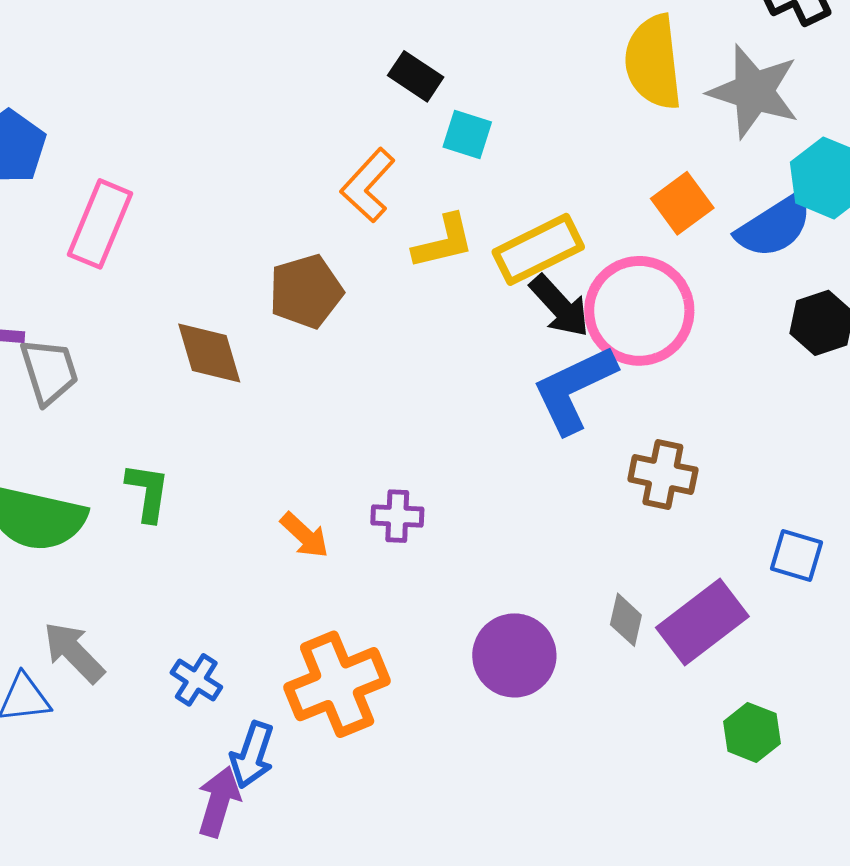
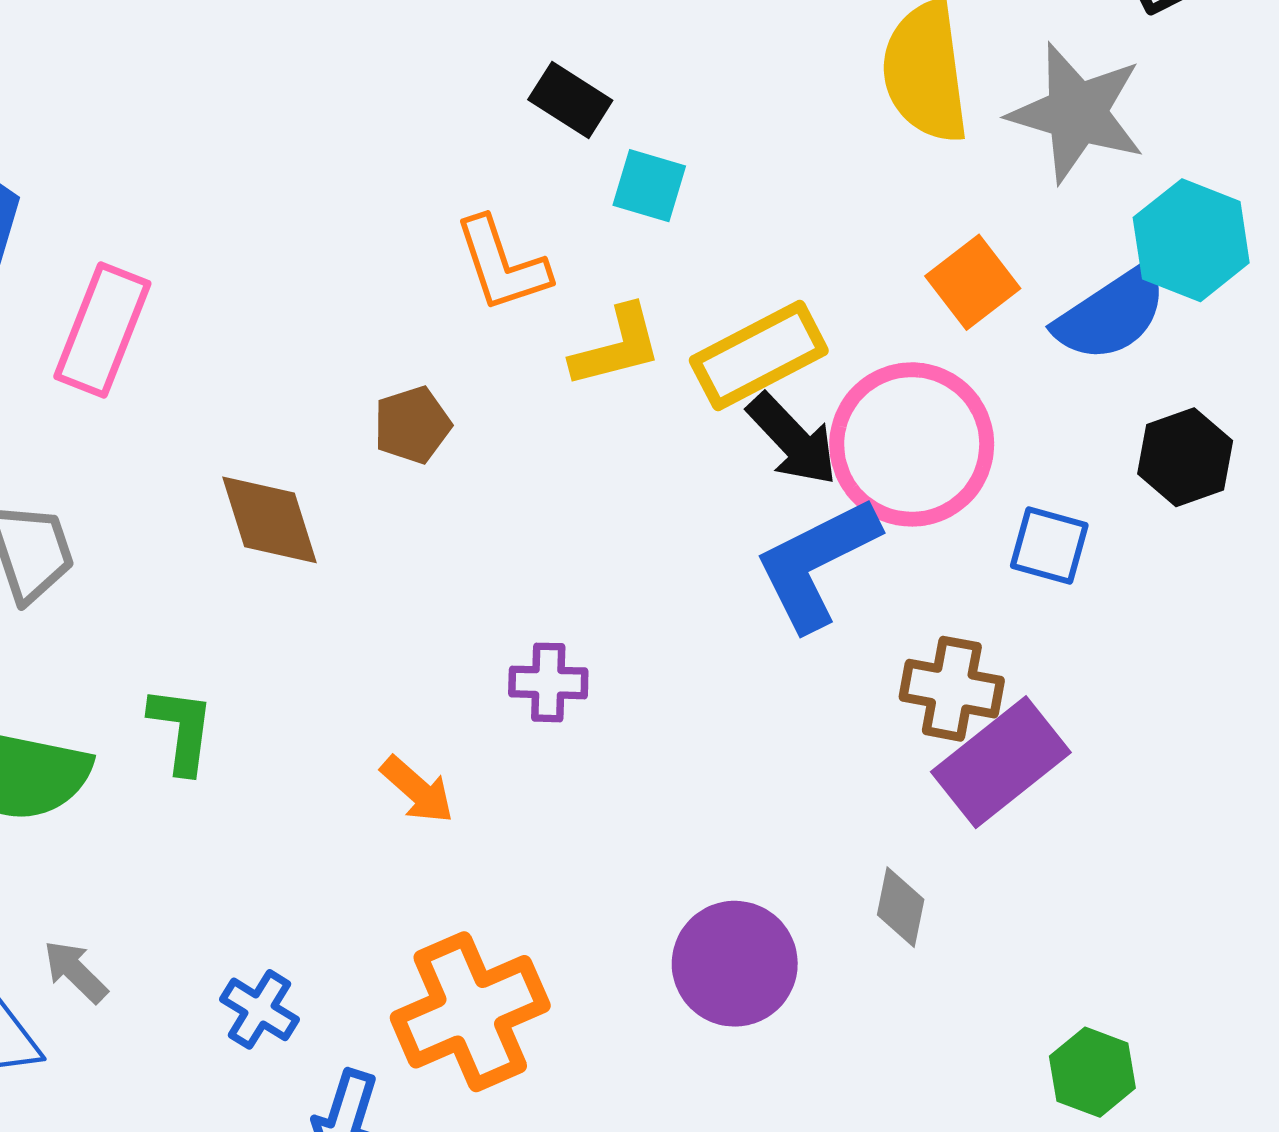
orange L-shape: (368, 185) -> (502, 264), turned -60
brown pentagon: (306, 291) -> (412, 425), size x0.7
purple cross: (397, 516) -> (548, 682), moved
blue square: (797, 556) -> (1049, 546), moved
purple rectangle: (702, 622) -> (1001, 762), moved
gray arrow: (74, 652) -> (75, 972), size x0.7

